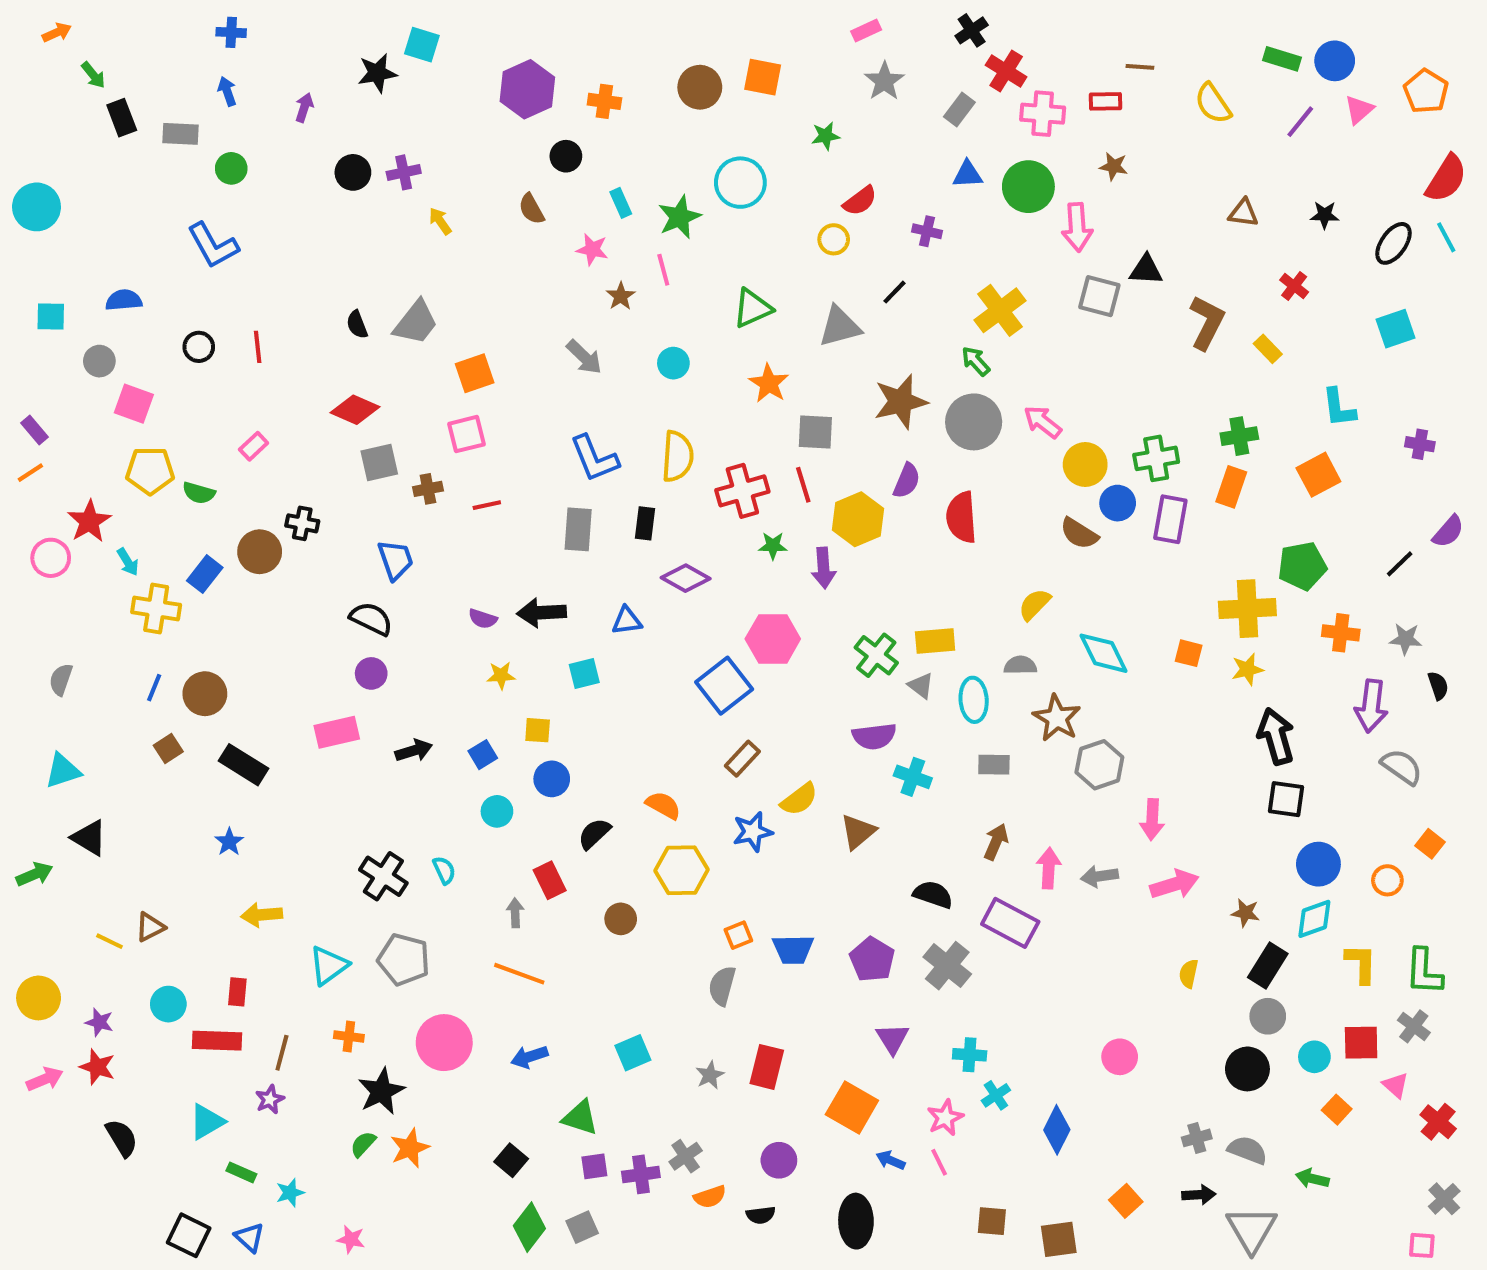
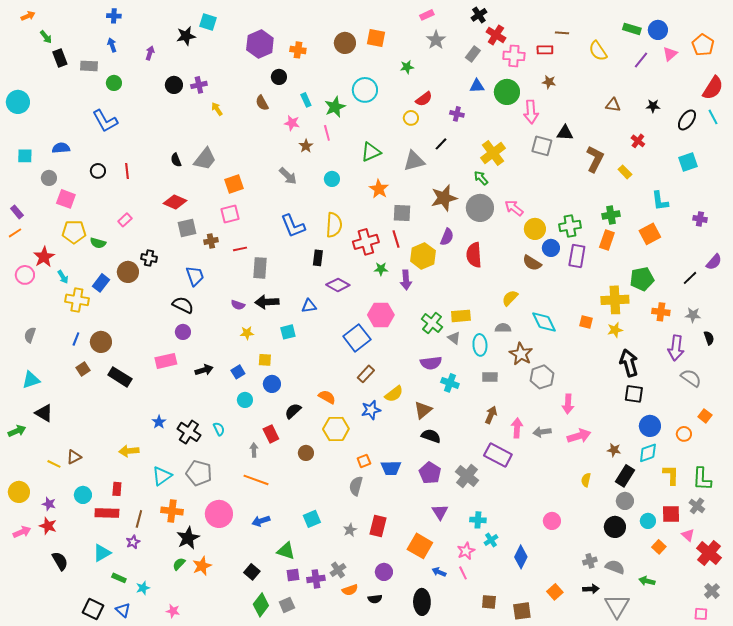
gray rectangle: (578, 529) -> (260, 268), moved
blue star: (229, 842) -> (159, 422), moved
black semicircle: (933, 895) -> (431, 436), moved
orange cross: (349, 1037) -> (172, 511), size x1.5
red cross: (1438, 1122) -> (709, 553), size x1.4

